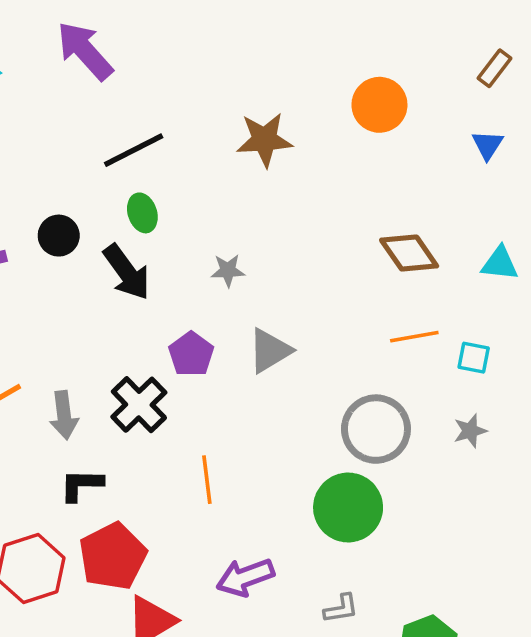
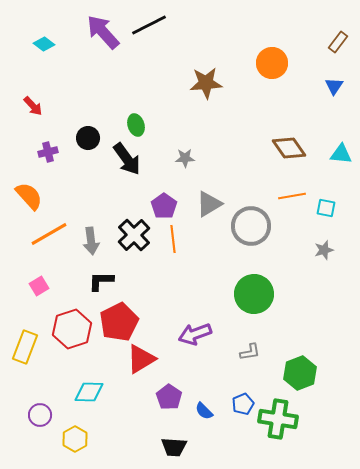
black line: (134, 150) -> (149, 25), moved
gray circle: (376, 429) -> (251, 226), moved
orange line: (207, 480) -> (173, 239), moved

